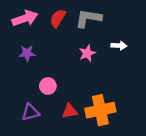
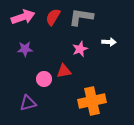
red triangle: (70, 111) -> (64, 71), moved

